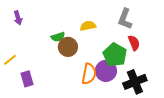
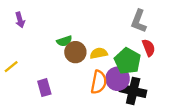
yellow semicircle: (88, 26) -> (99, 53), moved
purple rectangle: (27, 79) -> (44, 88), moved
black cross: (135, 82) -> (133, 91), moved, turned 35

